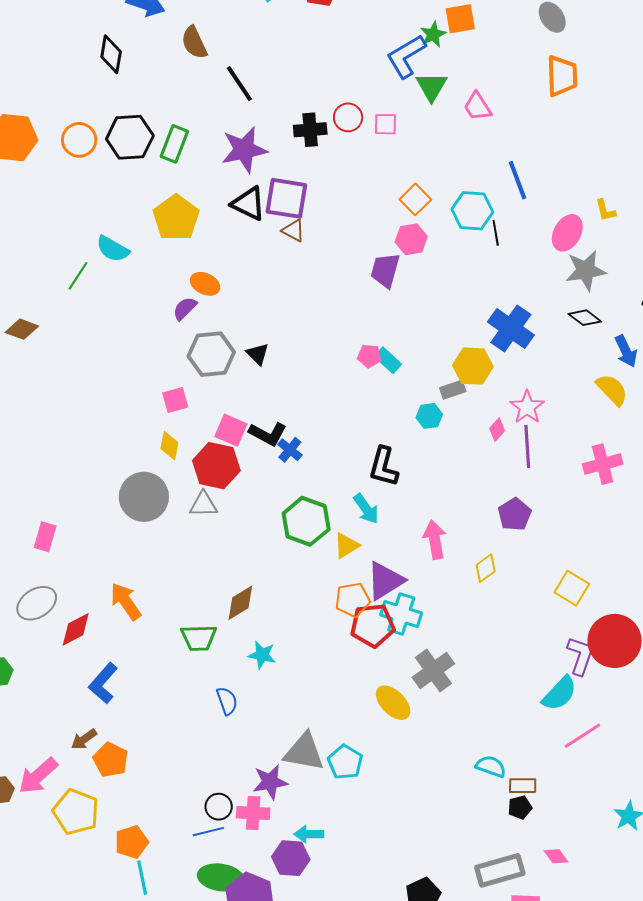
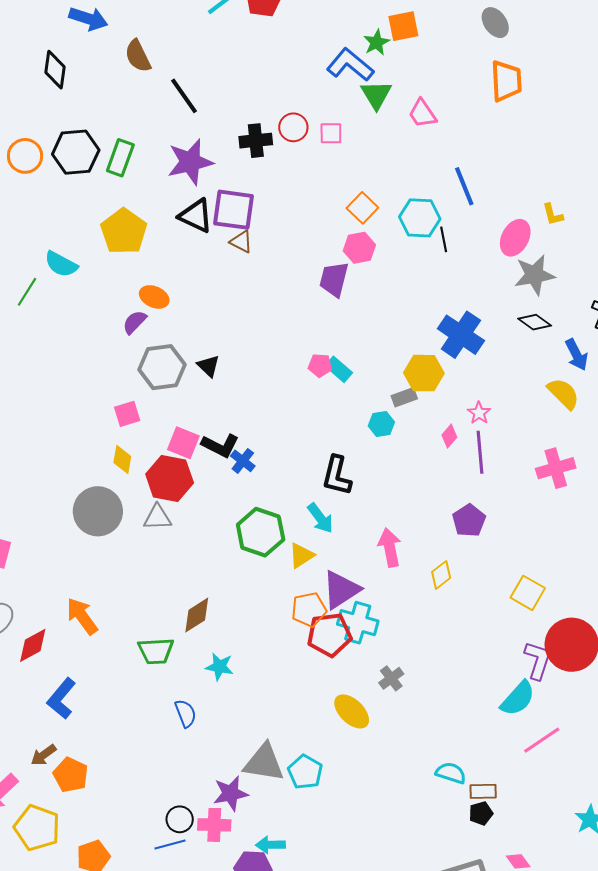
blue L-shape: (406, 56) -> (350, 65), turned 72
pink star: (527, 407) -> (479, 413), size x0.7
gray cross: (433, 670) -> (391, 678), size x0.6

